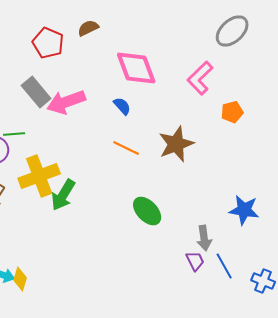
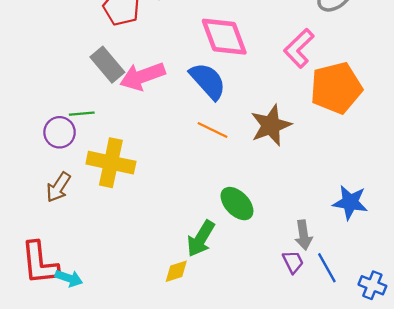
blue semicircle: (122, 106) -> (208, 81), size x1.8
orange pentagon: (232, 112) -> (336, 88), size x2.0
yellow cross: (39, 176) -> (111, 163), turned 33
green arrow: (63, 195) -> (201, 239), moved
yellow diamond: (20, 279) -> (176, 271), moved, turned 55

